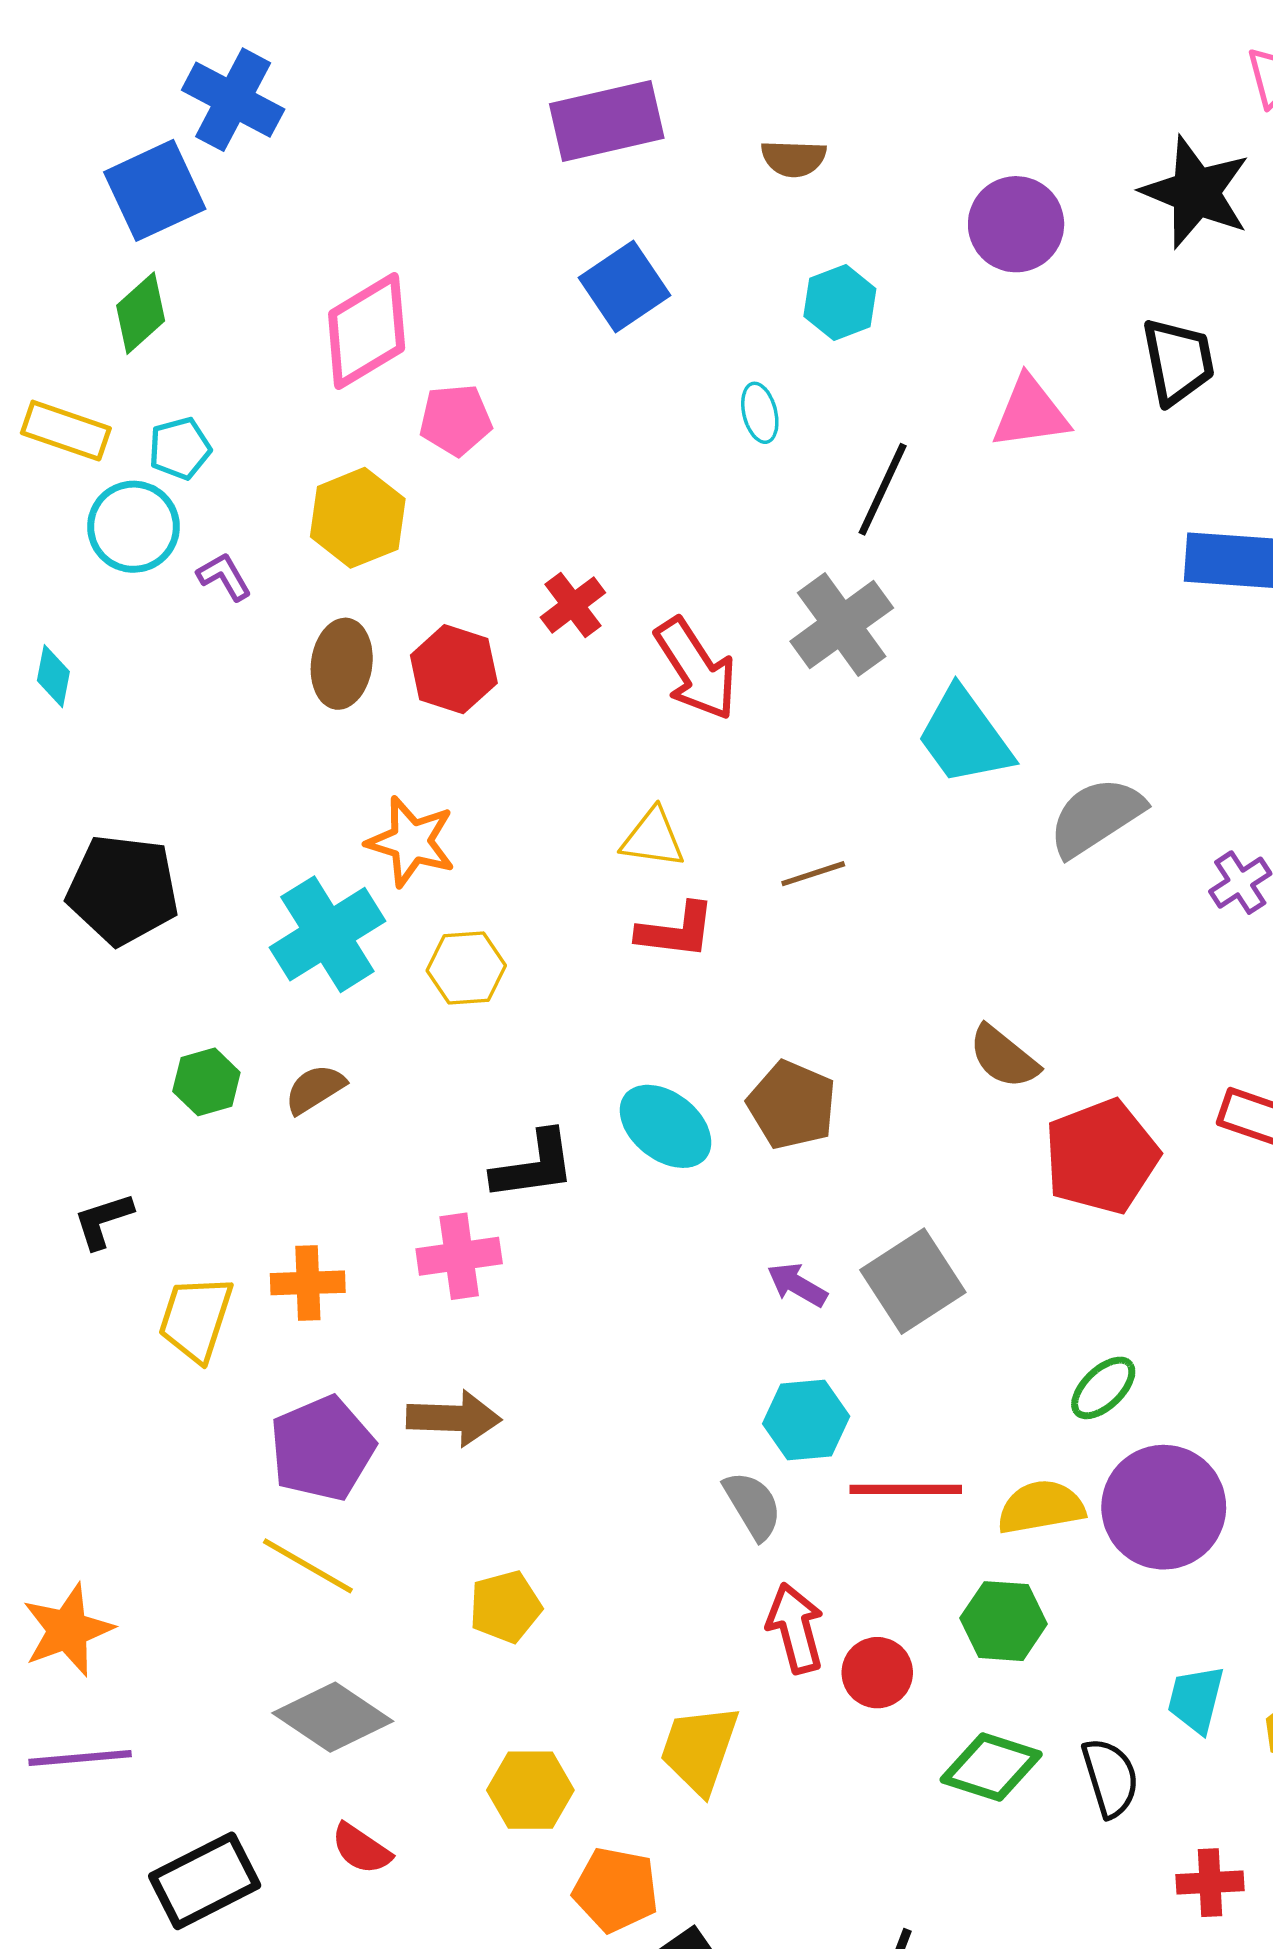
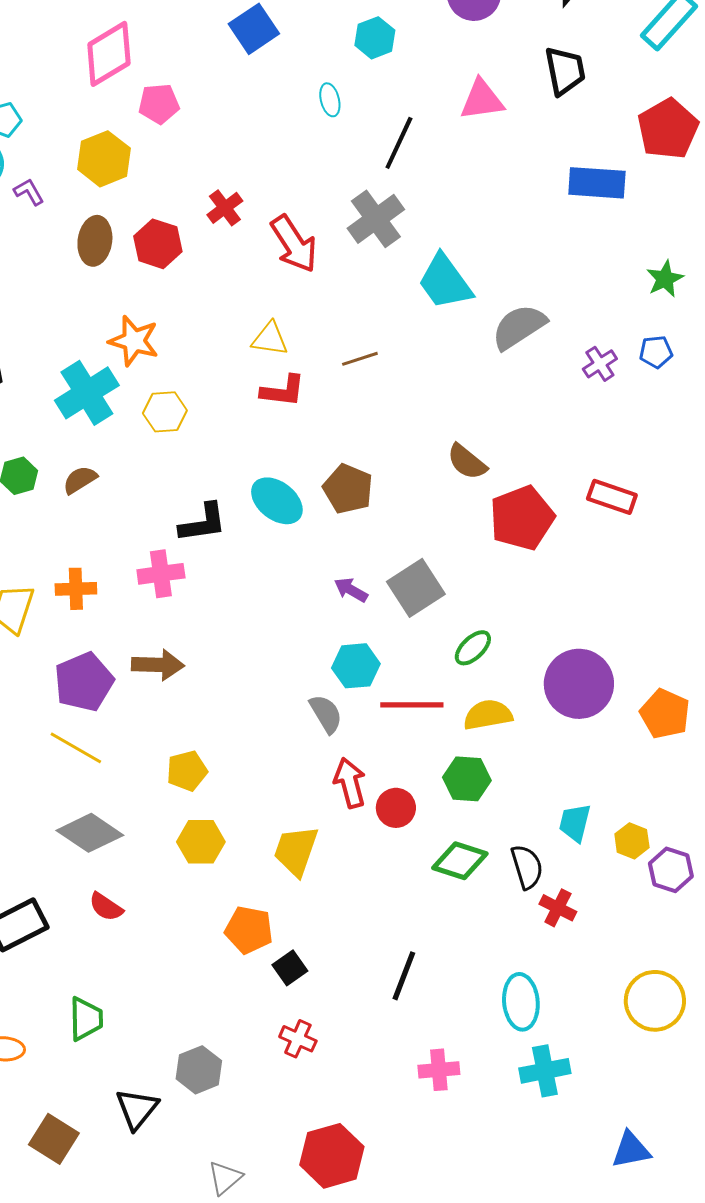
green ellipse: (1103, 1388) -> (473, 648), moved
purple circle: (1164, 1507) -> (579, 684), moved
yellow hexagon: (530, 1790) -> (201, 842), moved
red cross: (1210, 1883) -> (558, 908), moved, turned 30

